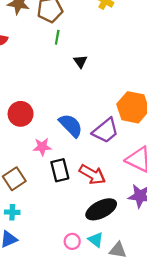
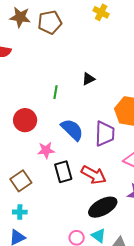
green line: (57, 37) -> (56, 92), moved
black triangle: (80, 61) -> (88, 79), moved, turned 40
purple trapezoid: (105, 131) -> (105, 134), turned -48

